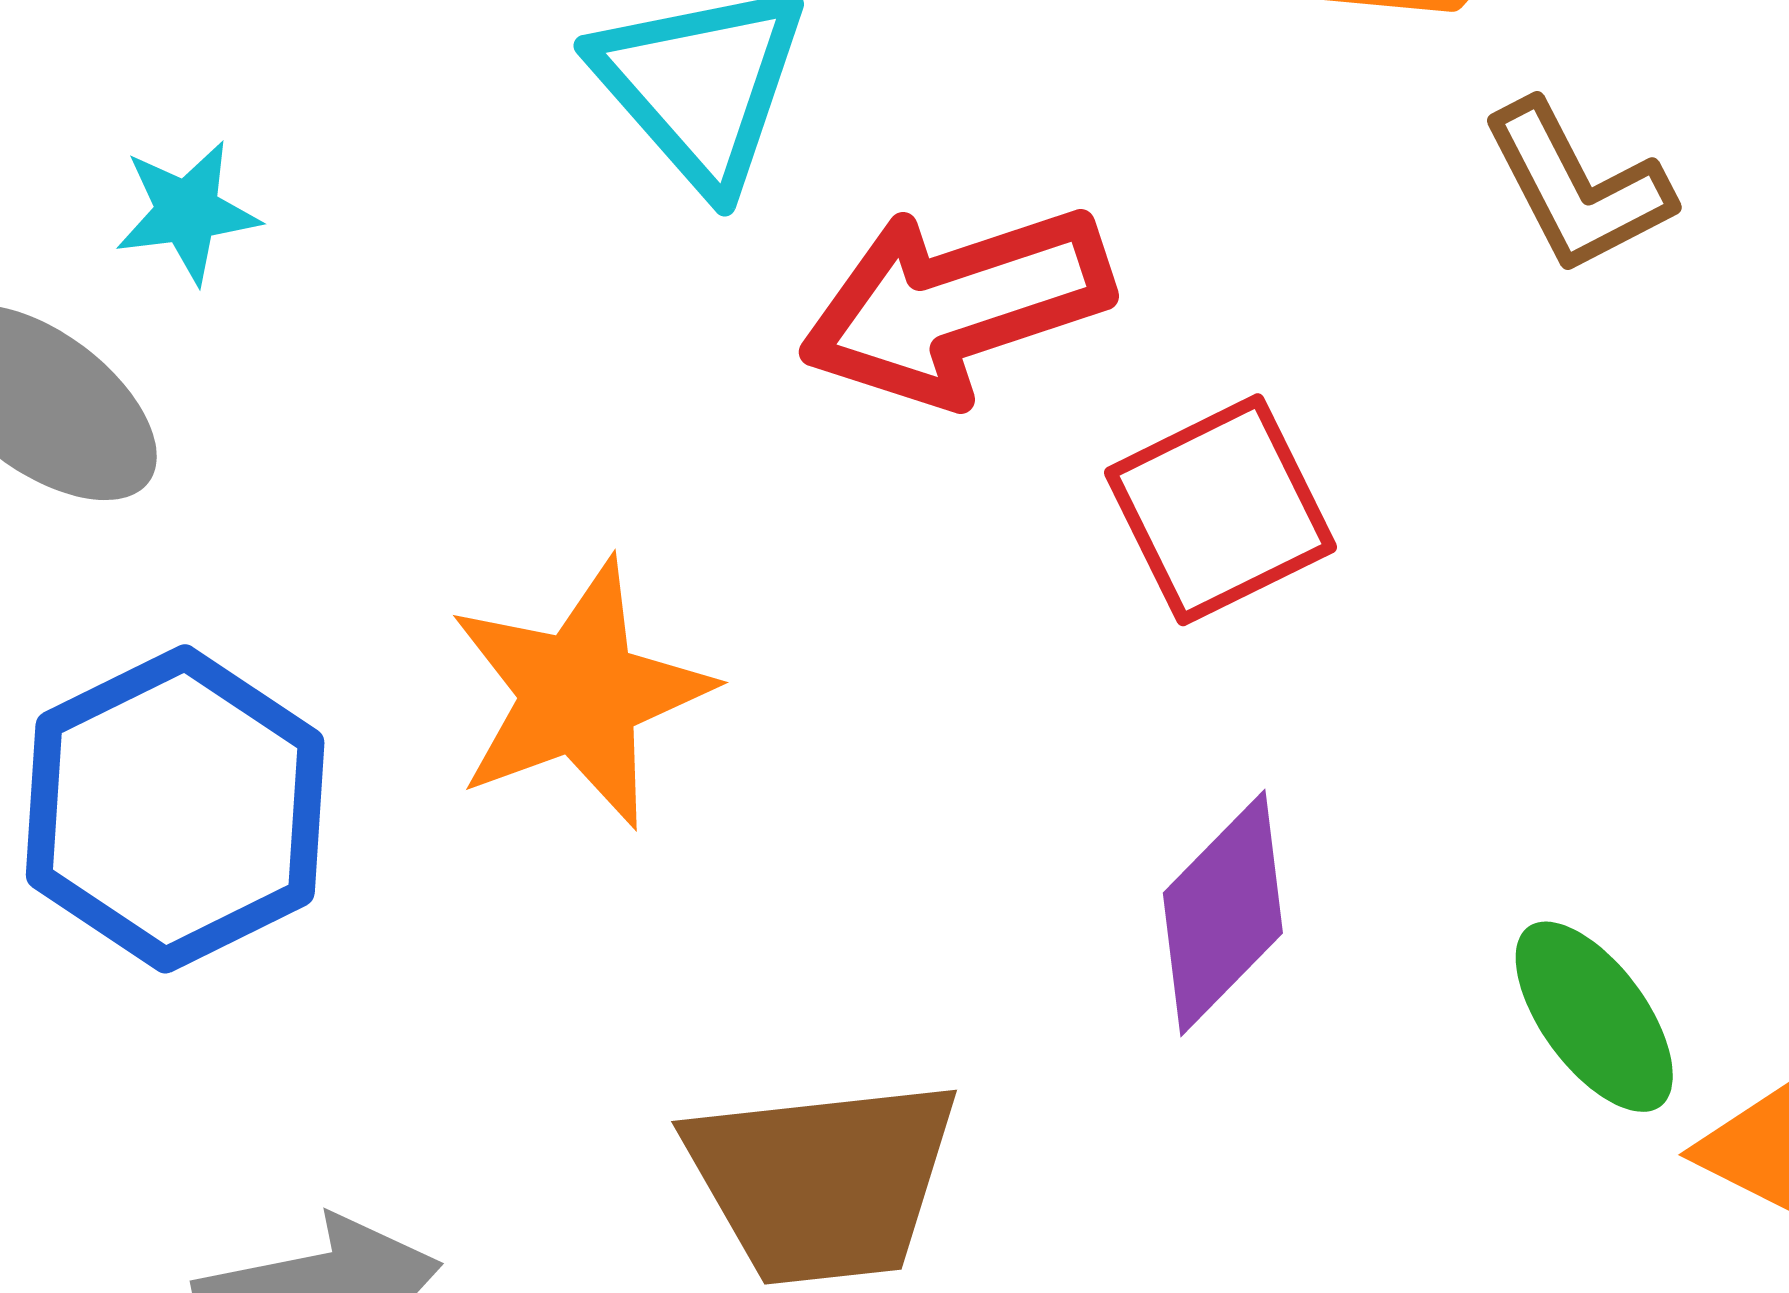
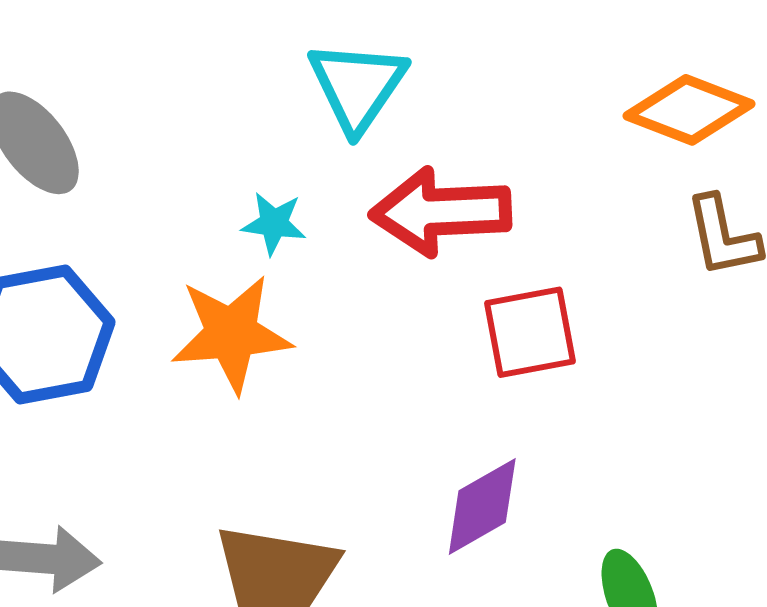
cyan star: (187, 212) -> (274, 223), moved

